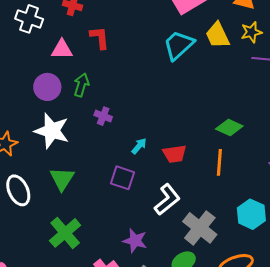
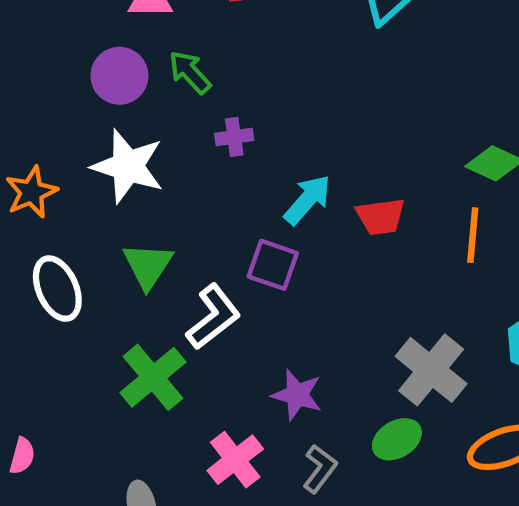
green arrow: (81, 85) -> (190, 72), turned -60
purple cross: (103, 116) -> (234, 137), turned -30
cyan arrow: (139, 146) -> (307, 200), size x1.5
white L-shape: (167, 199) -> (213, 317), moved

